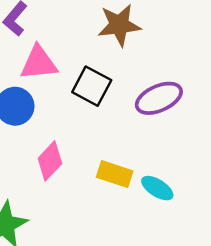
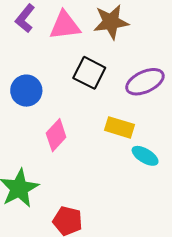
pink triangle: (39, 63) -> (65, 25), moved
yellow rectangle: (115, 174) -> (119, 127), moved

